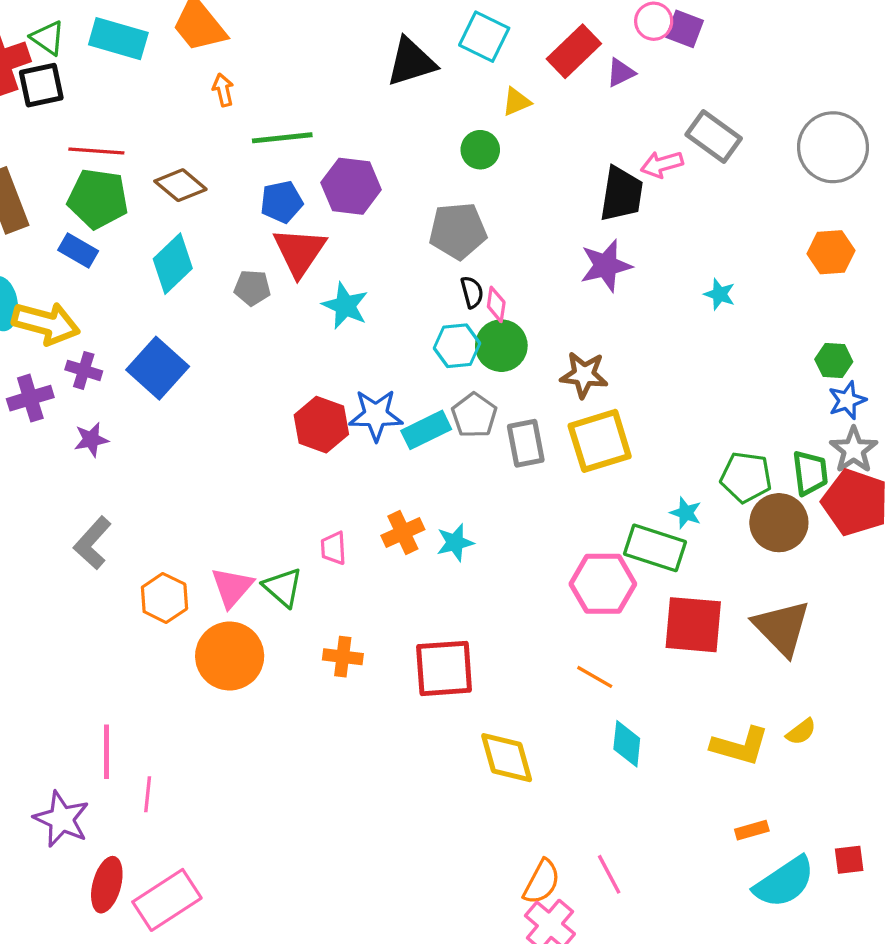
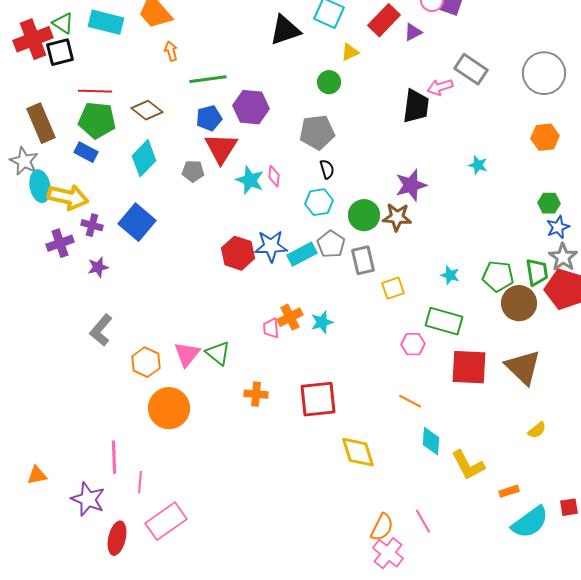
purple star: (606, 266) -> (411, 185), moved
pink diamond: (496, 304) -> (274, 176), moved
green circle: (501, 346) -> (364, 215), moved
yellow square: (600, 441) -> (393, 288), moved, size x0.6
cyan star: (686, 513) -> (450, 275), moved
pink trapezoid: (333, 548) -> (271, 328), moved
pink hexagon: (603, 584) -> (413, 344), size x0.6
orange circle: (230, 656) -> (169, 408), moved
yellow L-shape: (740, 746) -> (468, 465), moved, turned 48
pink rectangle: (167, 900) -> (166, 521), moved

